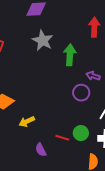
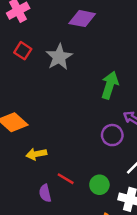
gray star: (43, 40) -> (59, 57), moved
red line: (62, 138) -> (66, 179), moved

